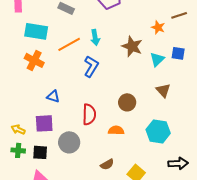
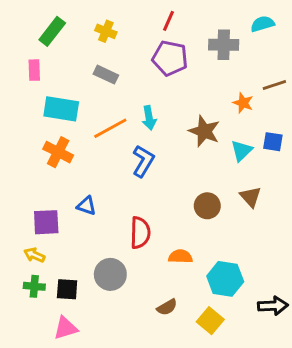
brown circle: (127, 102) -> (207, 206), moved
purple square: (44, 123) -> (46, 222), moved
cyan hexagon: (158, 131) -> (225, 279), moved

